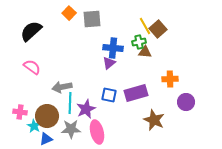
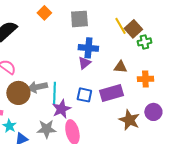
gray square: (92, 19) -> (79, 19), moved
green cross: (139, 42) -> (144, 42), moved
brown triangle: (145, 52) -> (120, 67), moved
purple circle: (186, 102) -> (153, 112), moved
cyan line: (70, 103) -> (54, 93), moved
brown circle: (47, 116) -> (18, 93), moved

